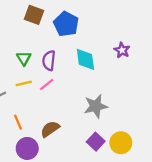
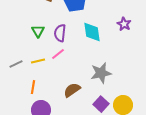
yellow line: (24, 83) -> (38, 61), moved
orange line: (18, 122) -> (33, 87), turned 32
brown semicircle: (50, 129) -> (72, 90), moved

